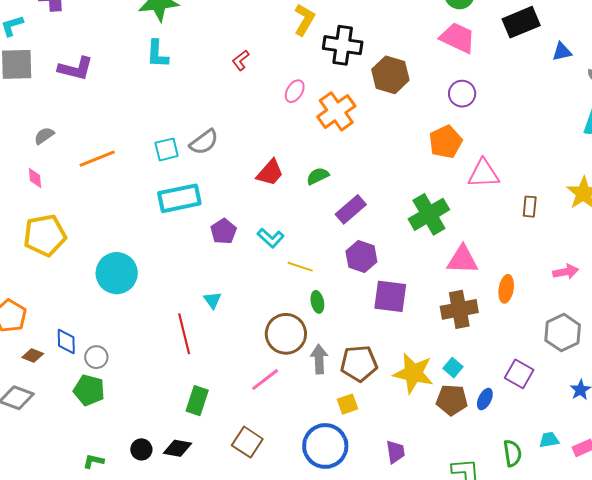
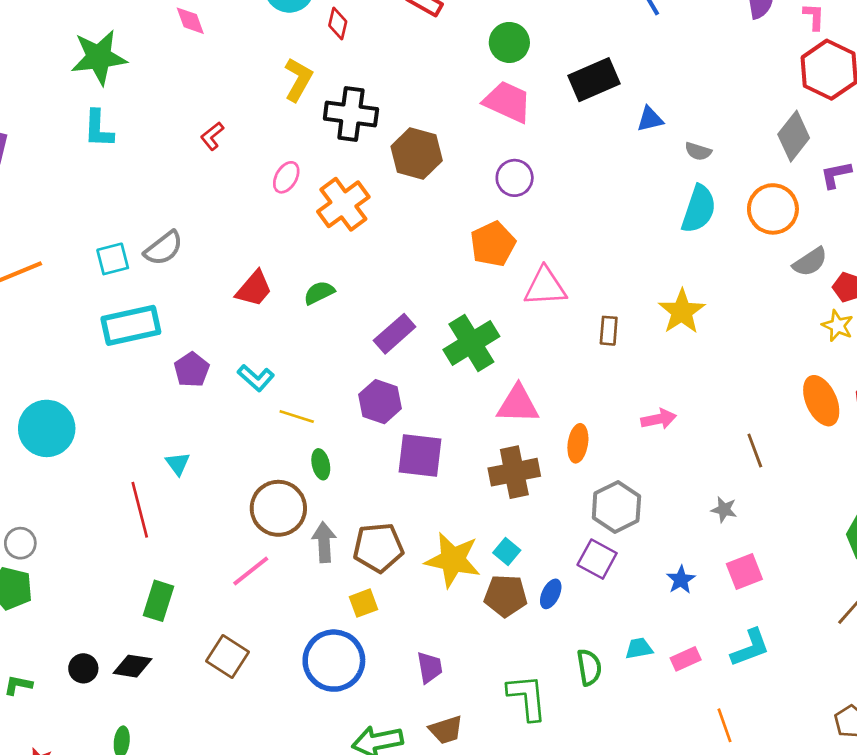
purple rectangle: (351, 209) -> (395, 334), moved
gray hexagon: (563, 333) -> (616, 507), moved

